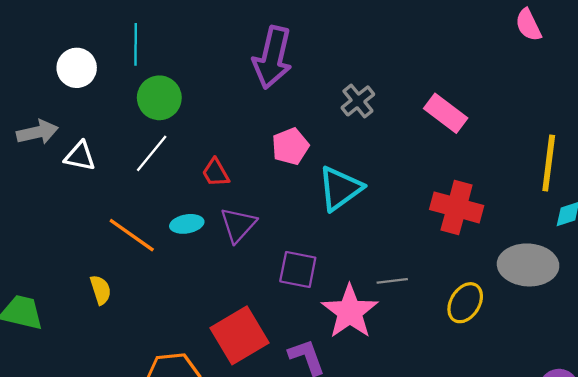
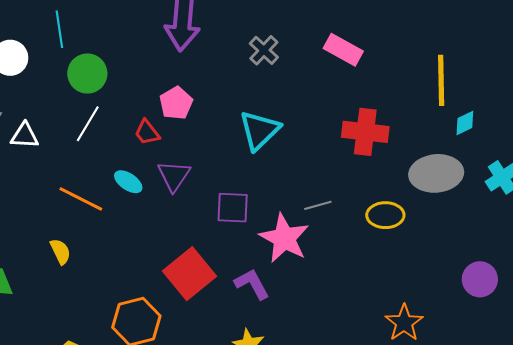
pink pentagon: (290, 146) -> (176, 103), moved
cyan ellipse: (187, 224) -> (128, 182), turned 52
yellow ellipse: (465, 303) -> (385, 215), turned 66

